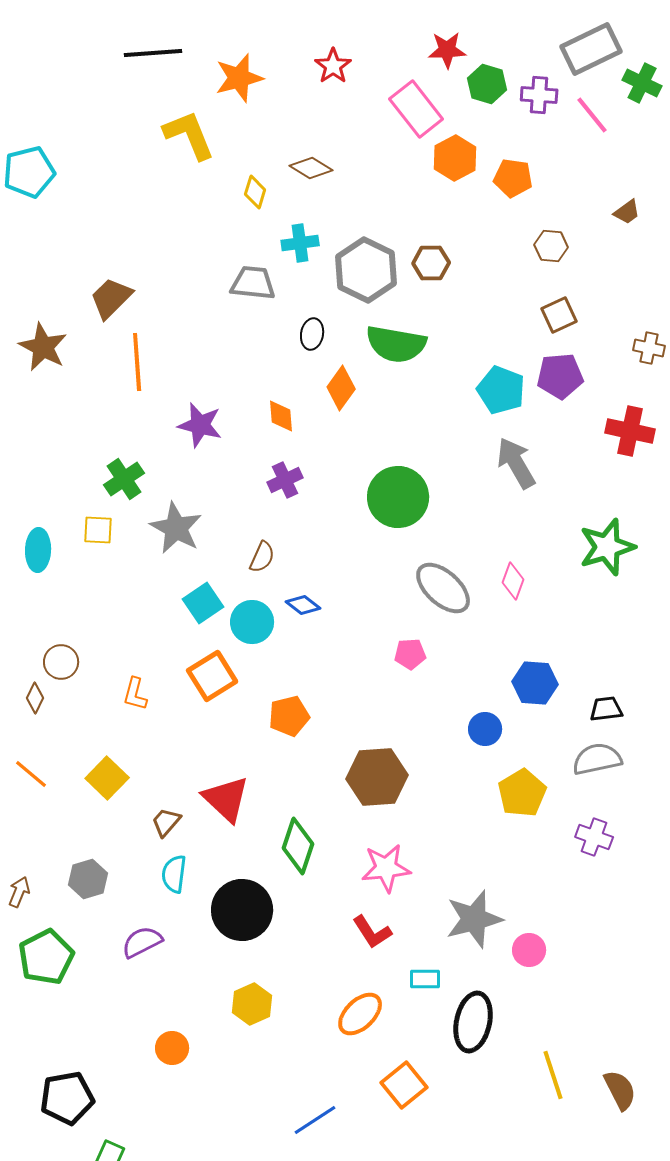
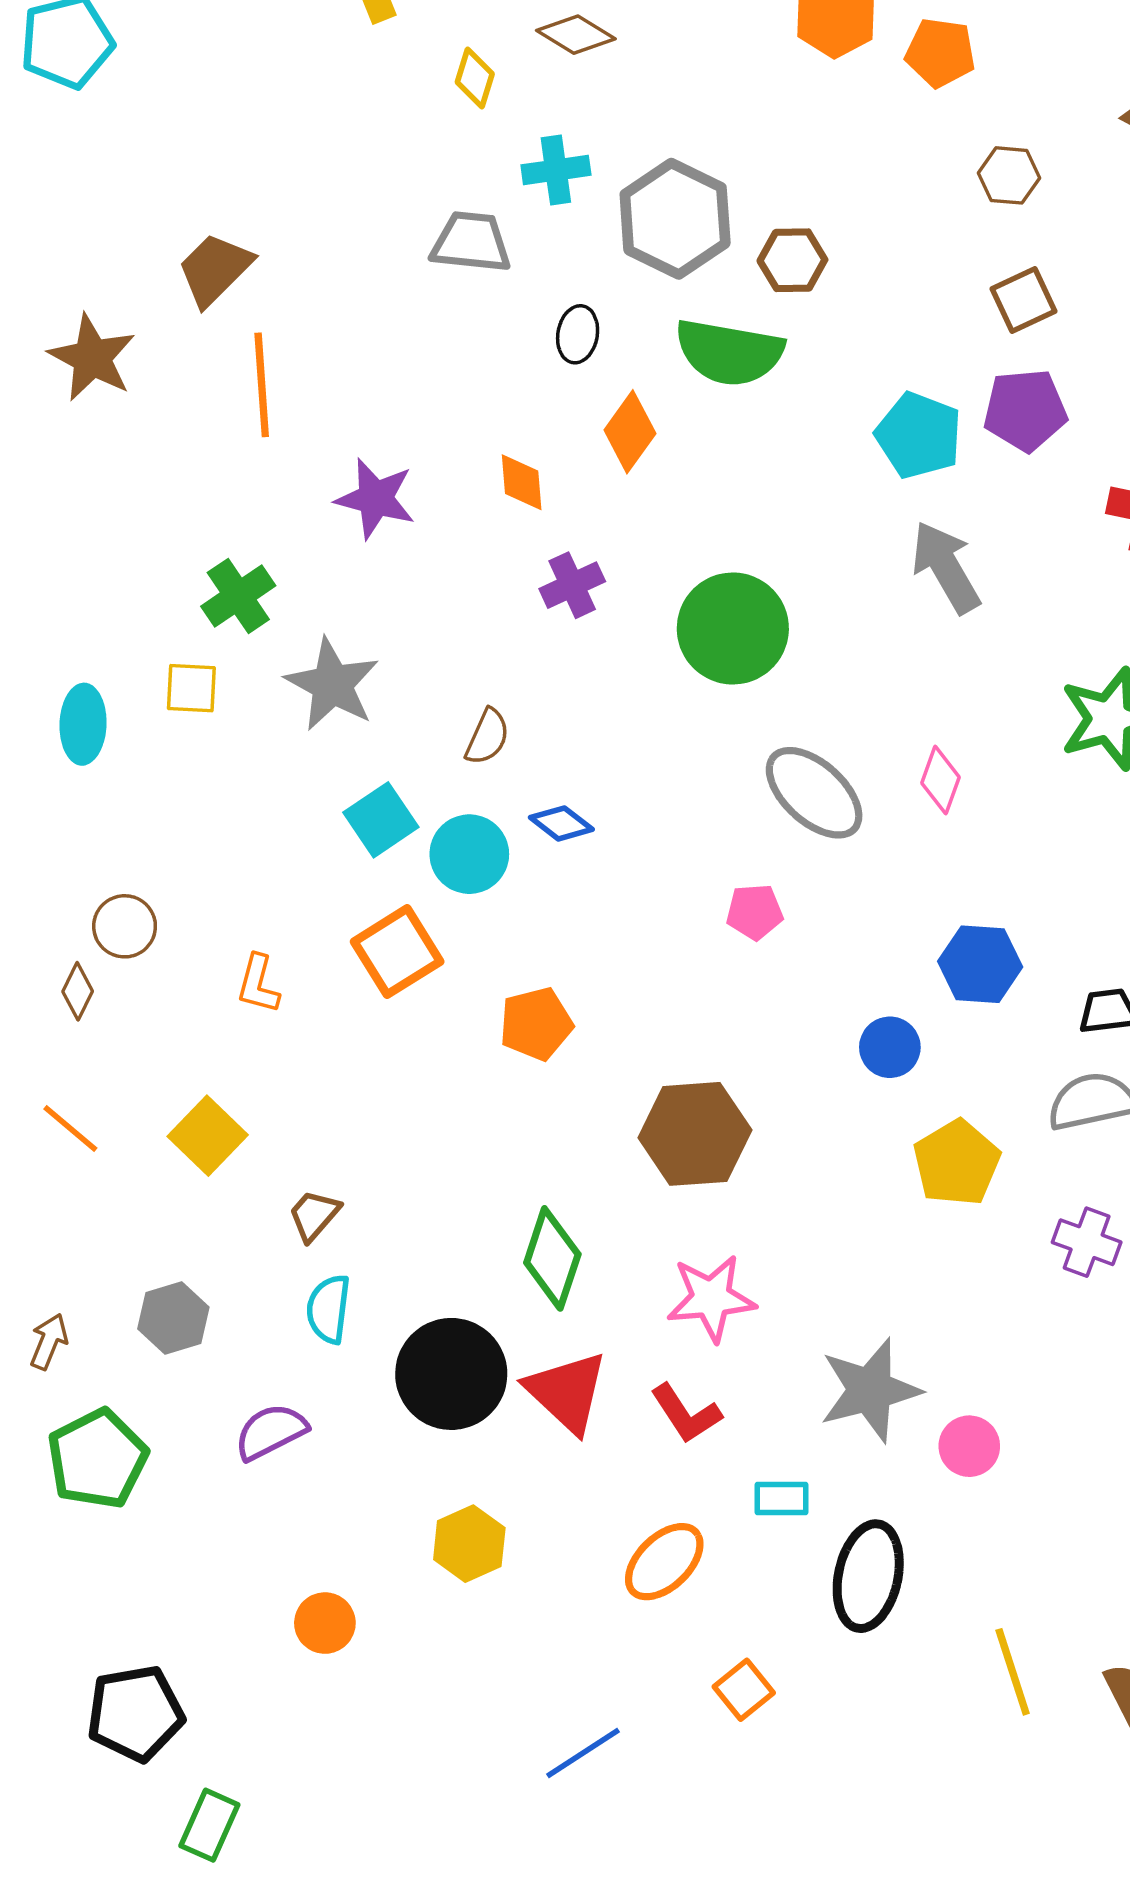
brown hexagon: (431, 263) -> (792, 260), moved
purple cross: (285, 480) -> (572, 585), moved
red triangle: (226, 799) -> (567, 1392), moved
orange square: (404, 1085) -> (744, 1690), size x0.7

